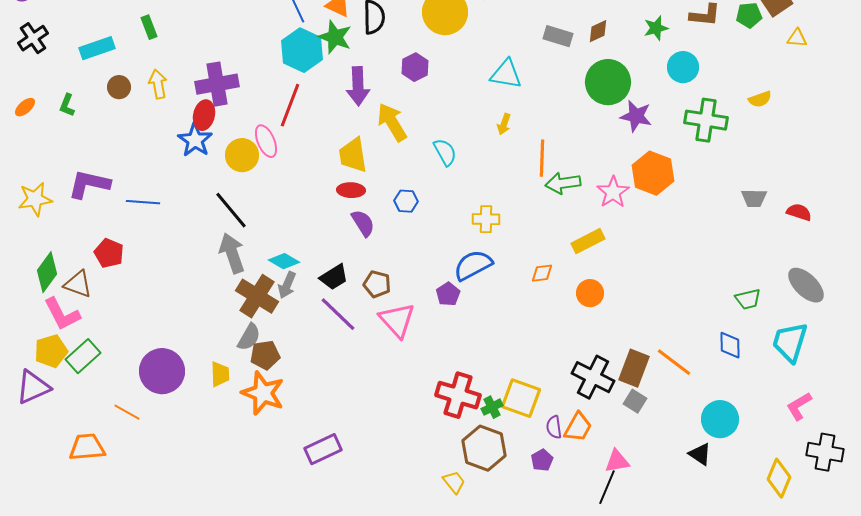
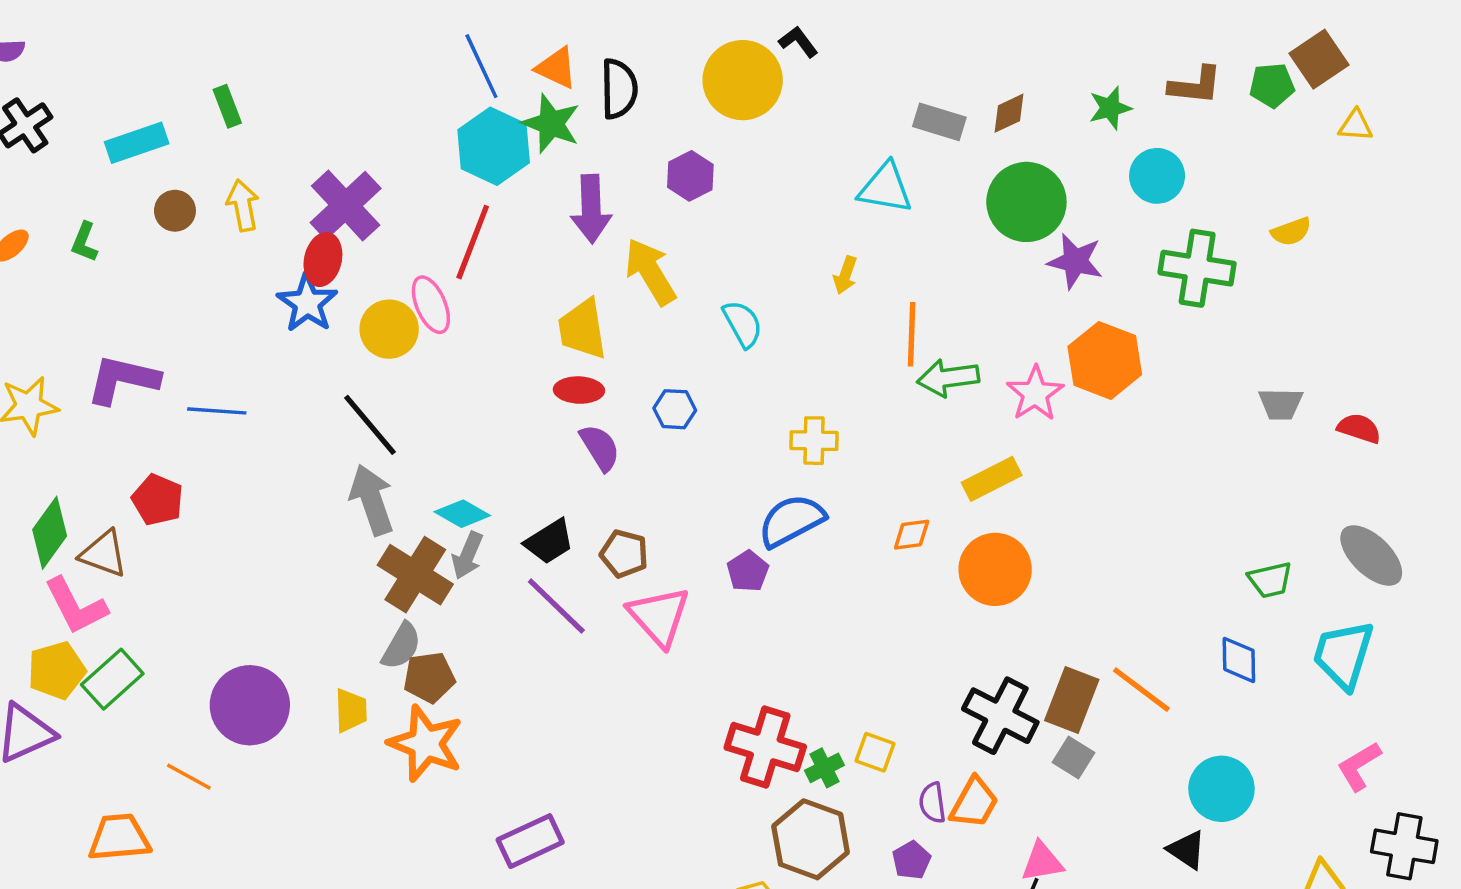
cyan triangle: (506, 74) -> (885, 188), moved
purple cross: (217, 84) -> (346, 205), turned -33
orange circle: (590, 293) -> (995, 569), size x1.5
yellow square: (521, 398) -> (875, 752), size x0.6

